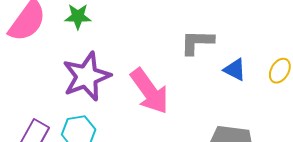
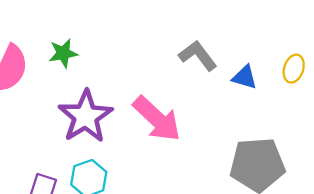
gray L-shape: (197, 42) -> (198, 56), turned 63

